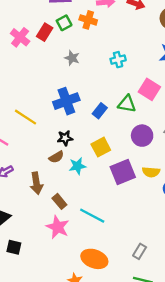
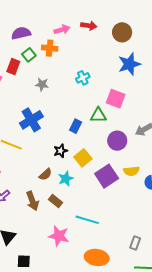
blue cross: (66, 101) -> (31, 120), moved
black star: (65, 138) -> (61, 151), moved
brown rectangle: (59, 201) -> (55, 201), moved

